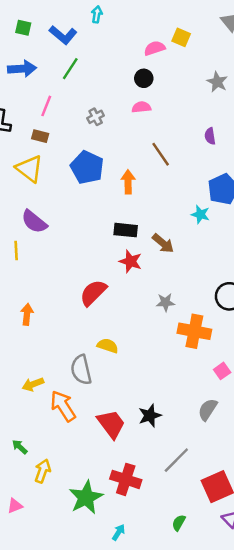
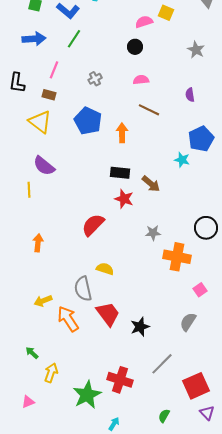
pink semicircle: (141, 107) -> (141, 80), moved
brown line: (161, 154) -> (149, 110), turned -30
red trapezoid: (111, 424) -> (108, 314), moved

